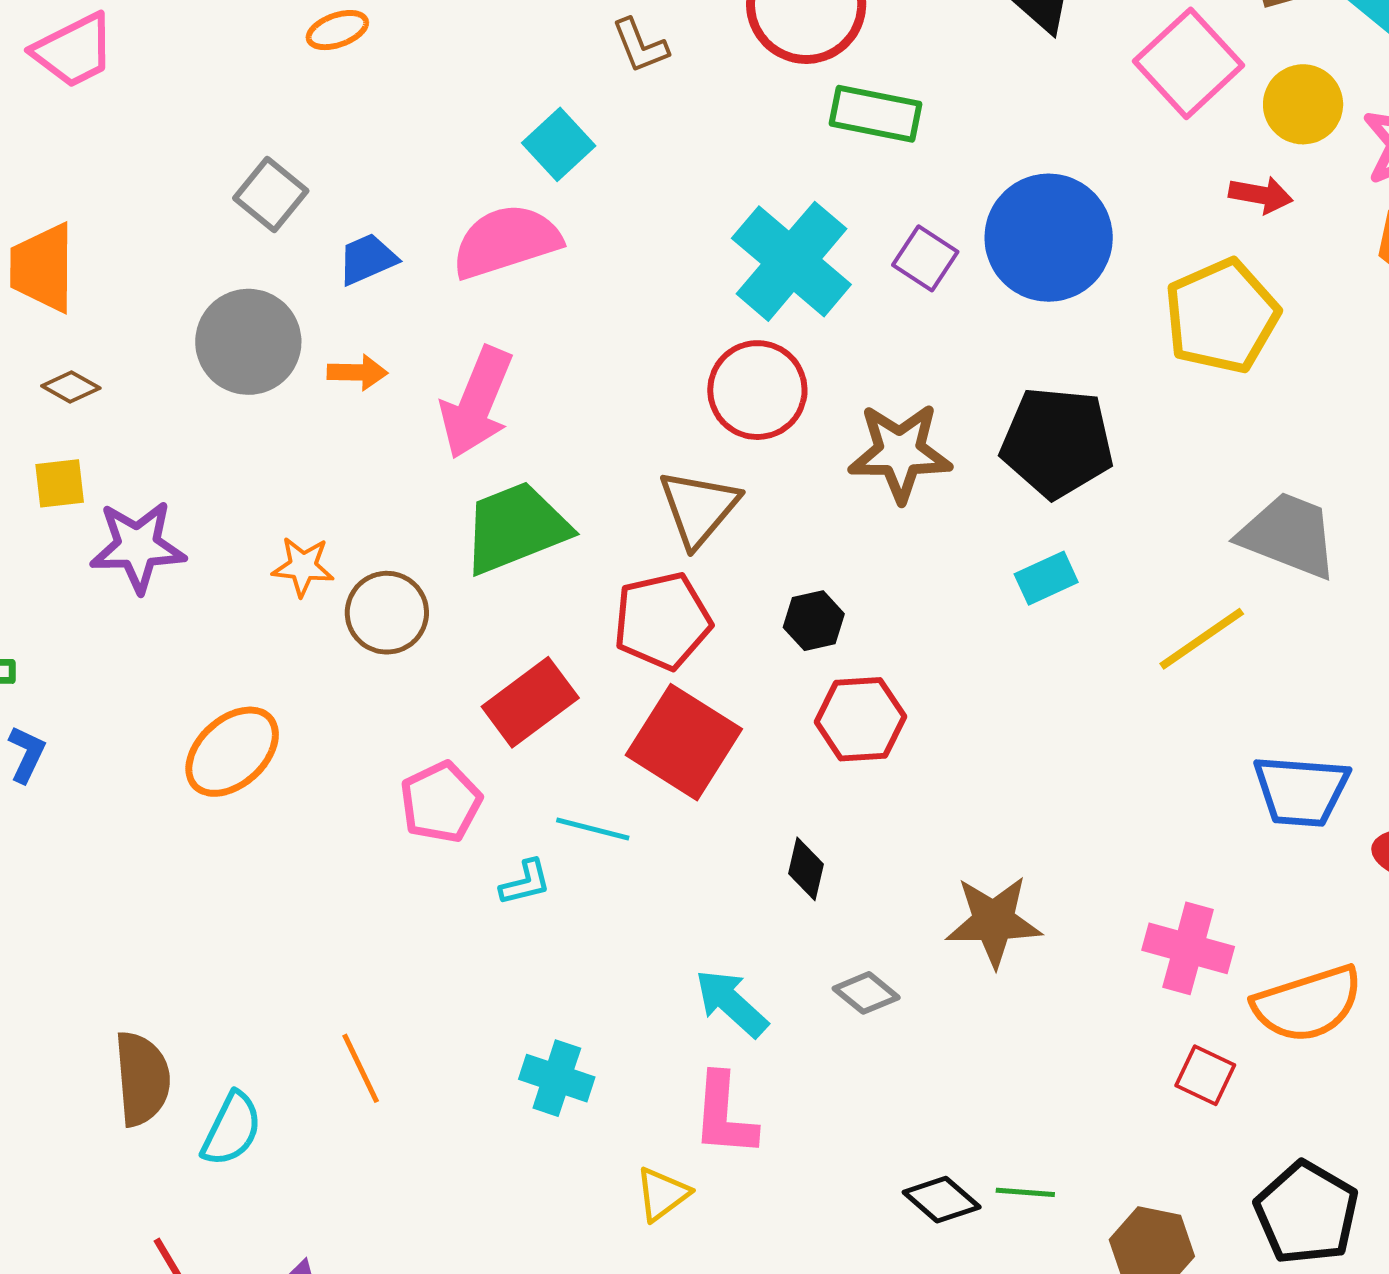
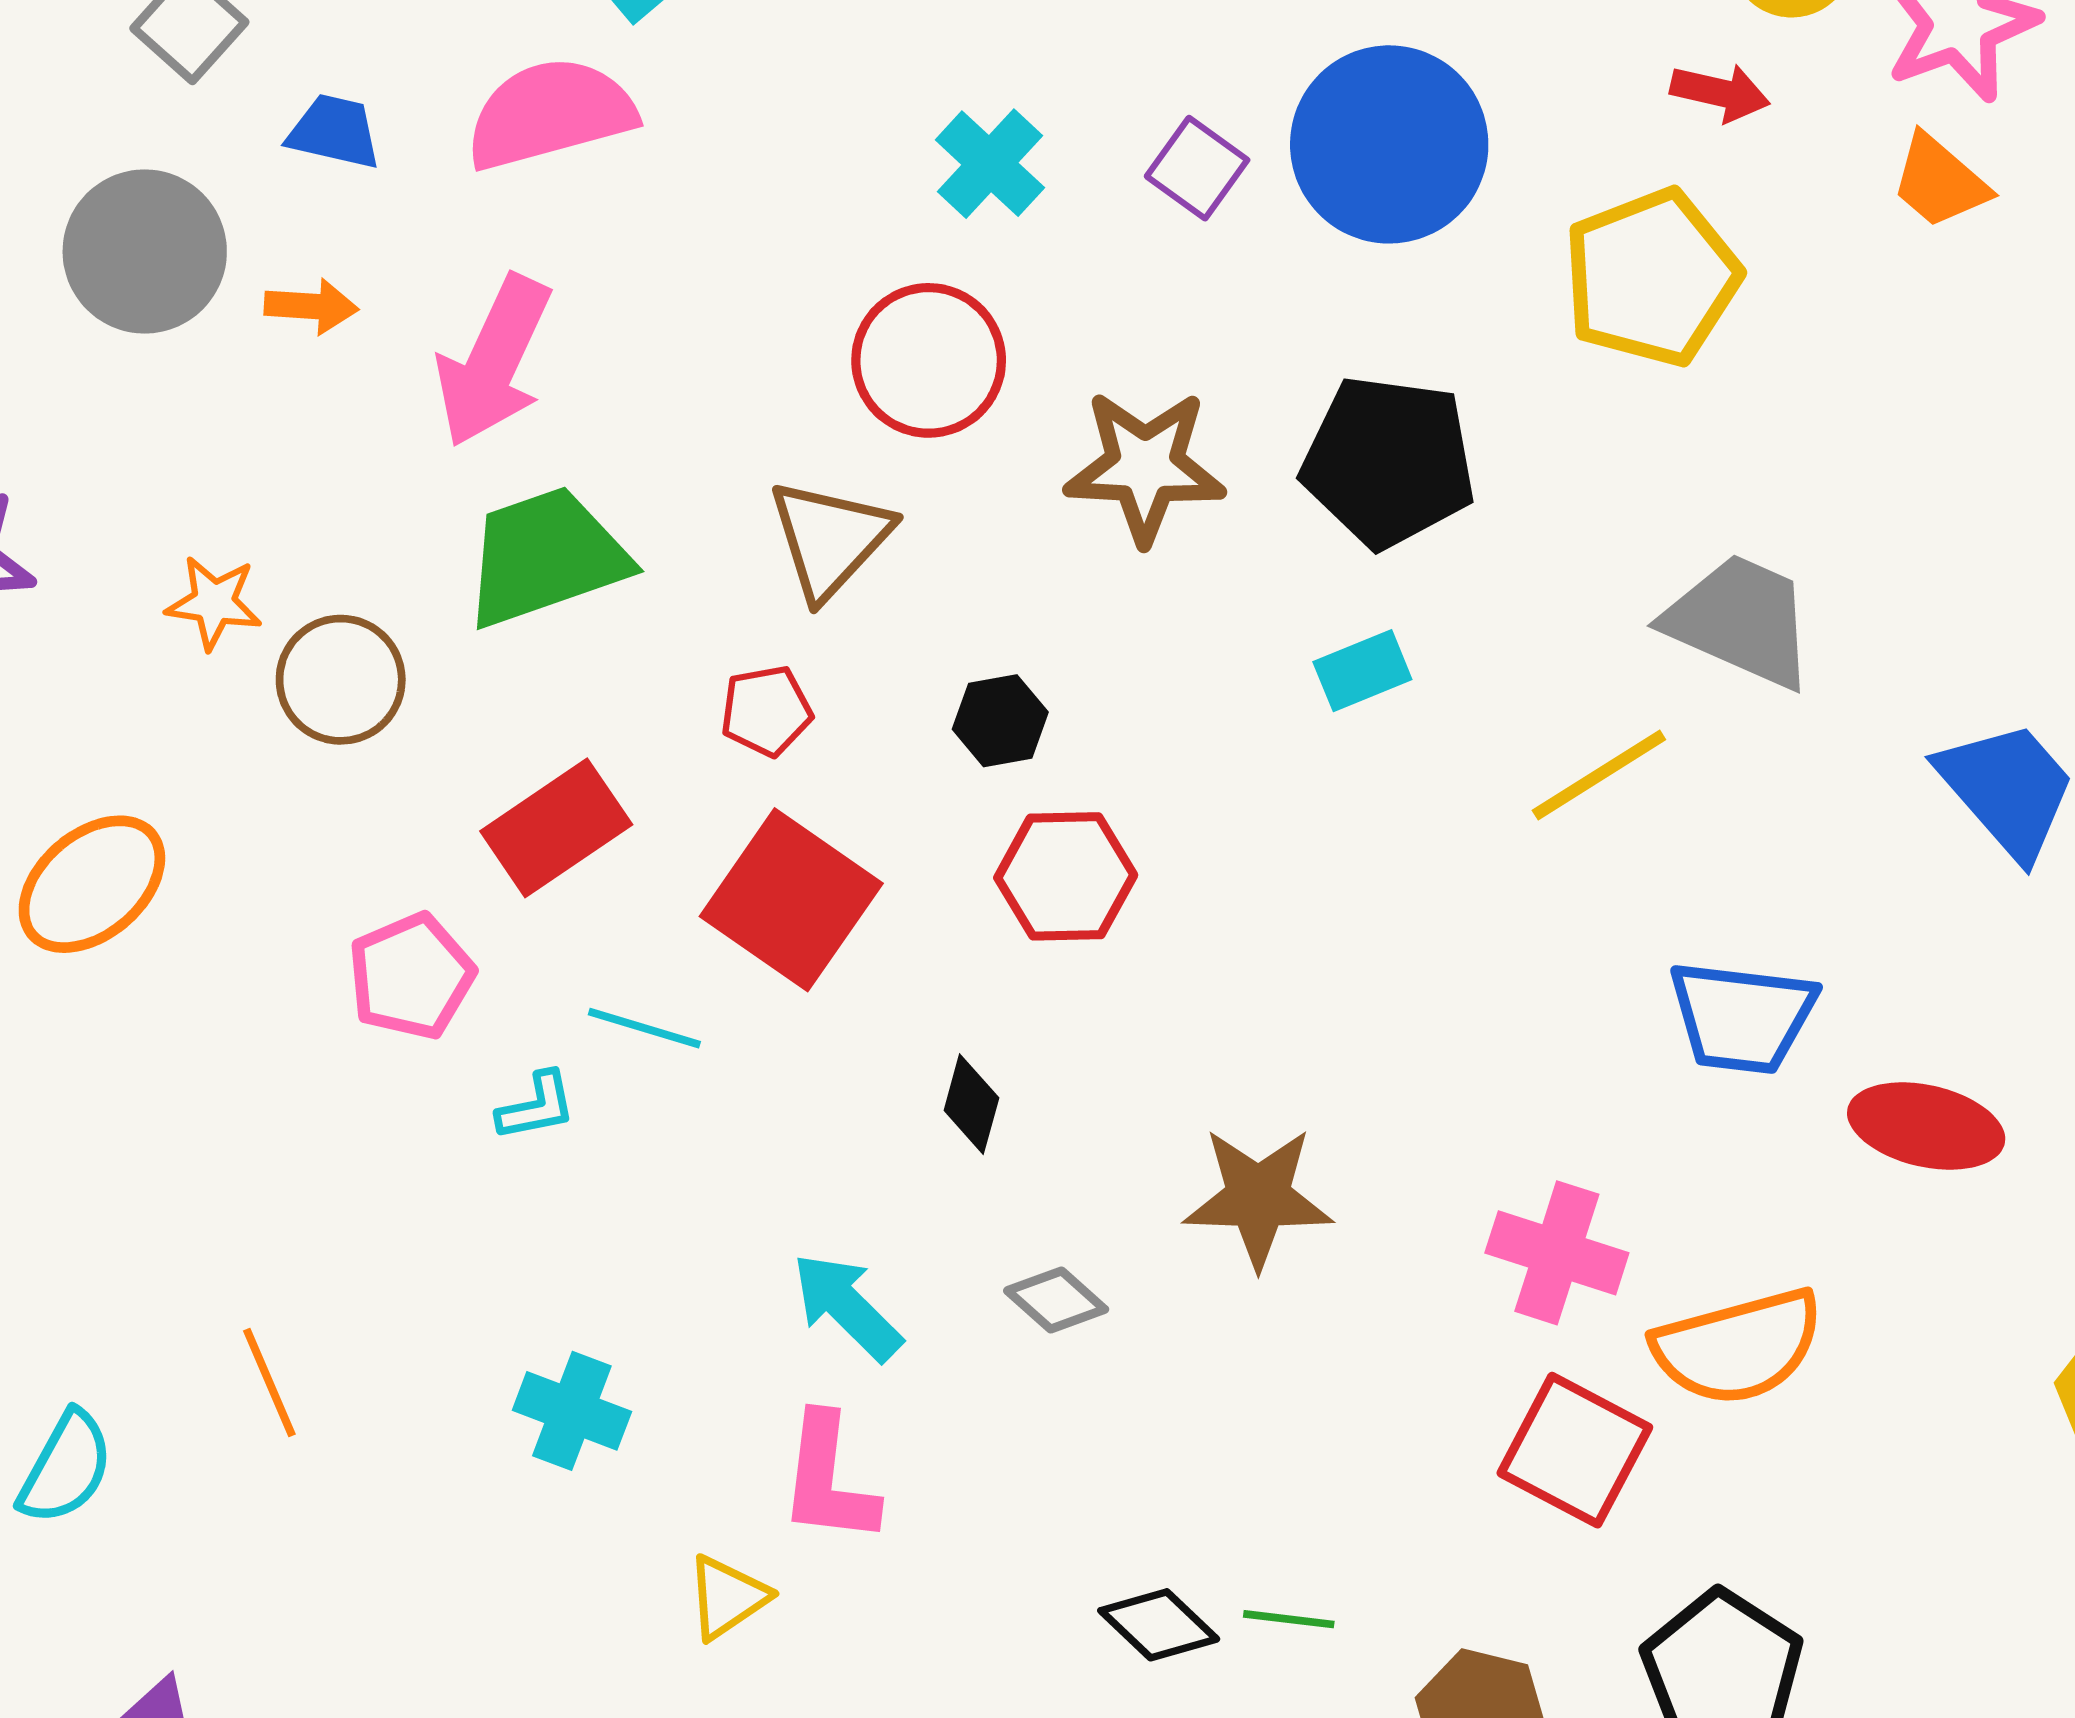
blue trapezoid: (367, 259) -> (334, 132), turned 34
cyan cross: (791, 261) -> (990, 164), size x0.6
red pentagon: (662, 621) -> (766, 711), size x0.6
red square: (1205, 1075) -> (1575, 1450), size x1.6

